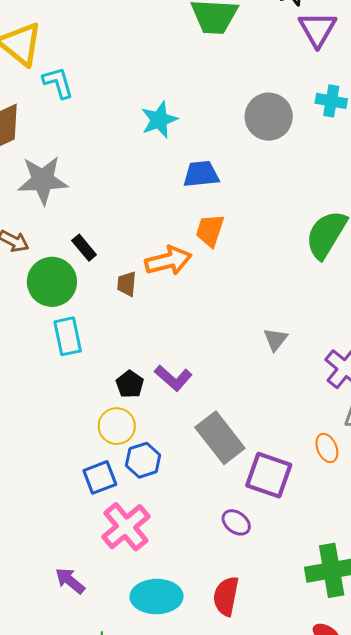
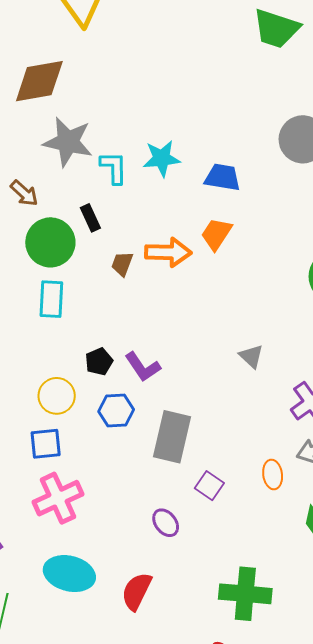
cyan L-shape: (58, 83) -> (114, 168), moved
cyan star: (159, 120) -> (162, 158), moved
gray triangle: (275, 339) -> (251, 356), turned -40
yellow circle: (117, 426) -> (57, 396), moved
gray rectangle: (220, 438) -> (172, 437), turned 36
blue hexagon: (143, 460) -> (116, 411), moved
purple square: (269, 475) -> (209, 486), size x0.6

